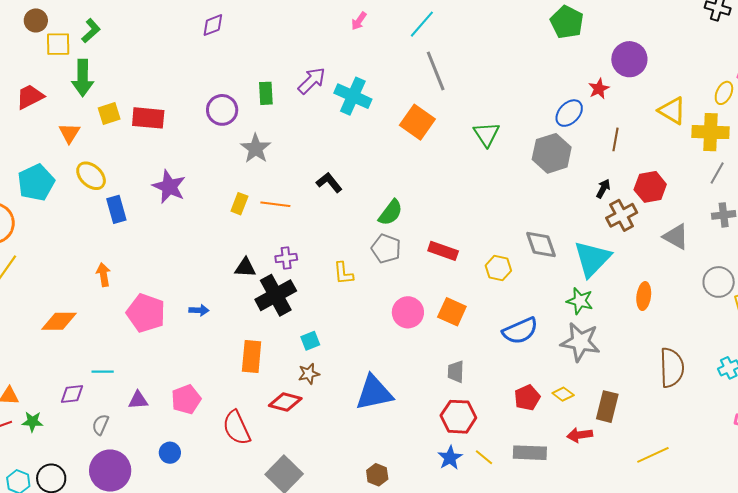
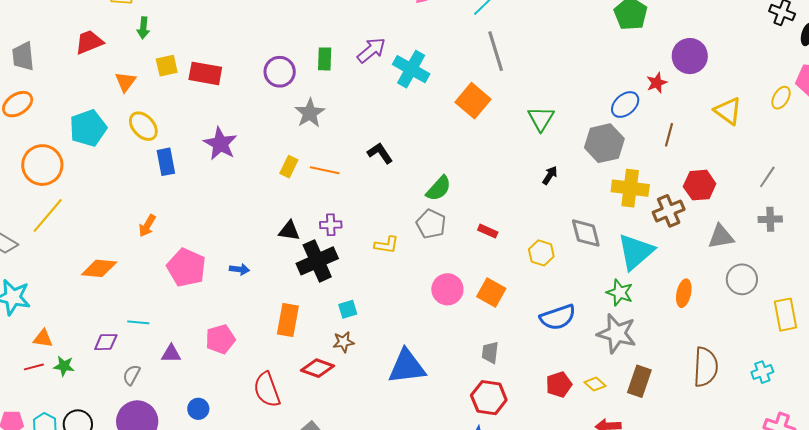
green arrow: (83, 78) -> (143, 28), size x0.6
yellow cross: (710, 132) -> (630, 188), moved
black arrow: (603, 189) -> (550, 175), moved
gray triangle: (676, 237) -> (721, 237), turned -44
red rectangle: (443, 251) -> (488, 231), size x0.7
yellow L-shape: (343, 273) -> (386, 245), turned -80
orange arrow: (103, 275) -> (147, 226), turned -145
gray circle: (719, 282) -> (742, 279), moved
pink pentagon: (186, 399) -> (220, 339), moved
brown rectangle: (607, 407) -> (639, 381), moved

